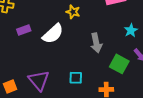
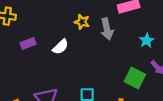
white semicircle: (53, 34) -> (60, 47), size x0.7
gray arrow: (96, 43) -> (107, 29), moved

